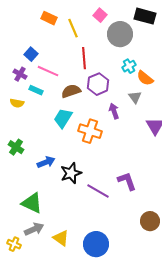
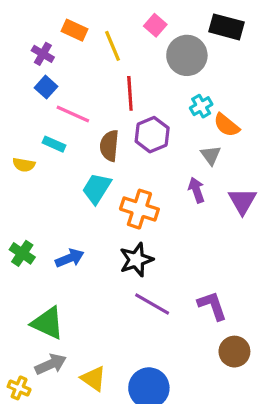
purple cross: (20, 74) -> (43, 54), moved
brown semicircle: (71, 91) -> (109, 146), turned -66
purple arrow: (114, 111) -> (196, 190), moved
green cross: (16, 147) -> (22, 253), moved
black star: (71, 173) -> (136, 260), moved
purple L-shape: (127, 181) -> (212, 306), moved

